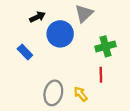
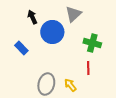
black arrow: (37, 17) -> (32, 17), turned -88
green cross: (106, 46) -> (92, 43), turned 30

